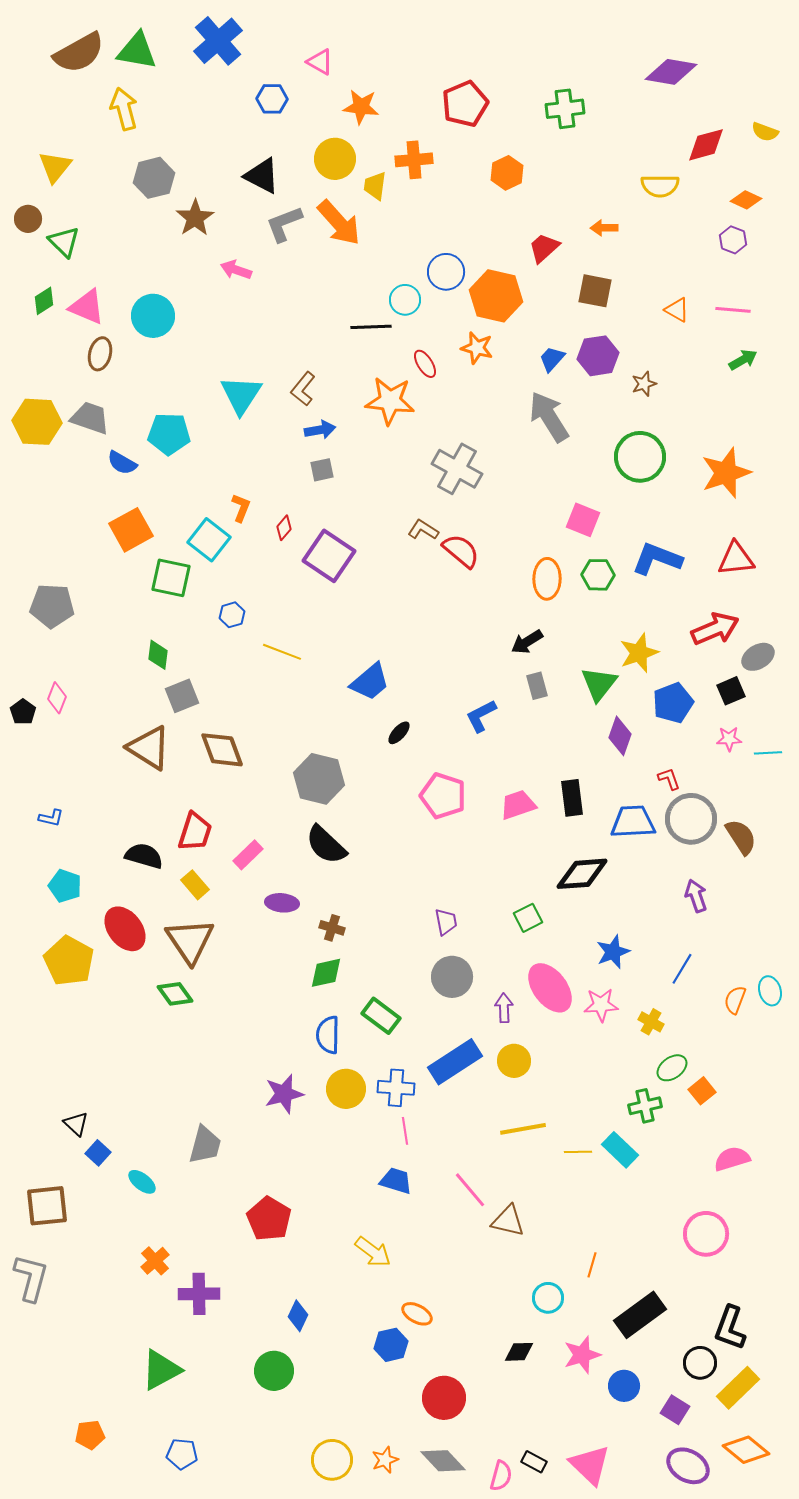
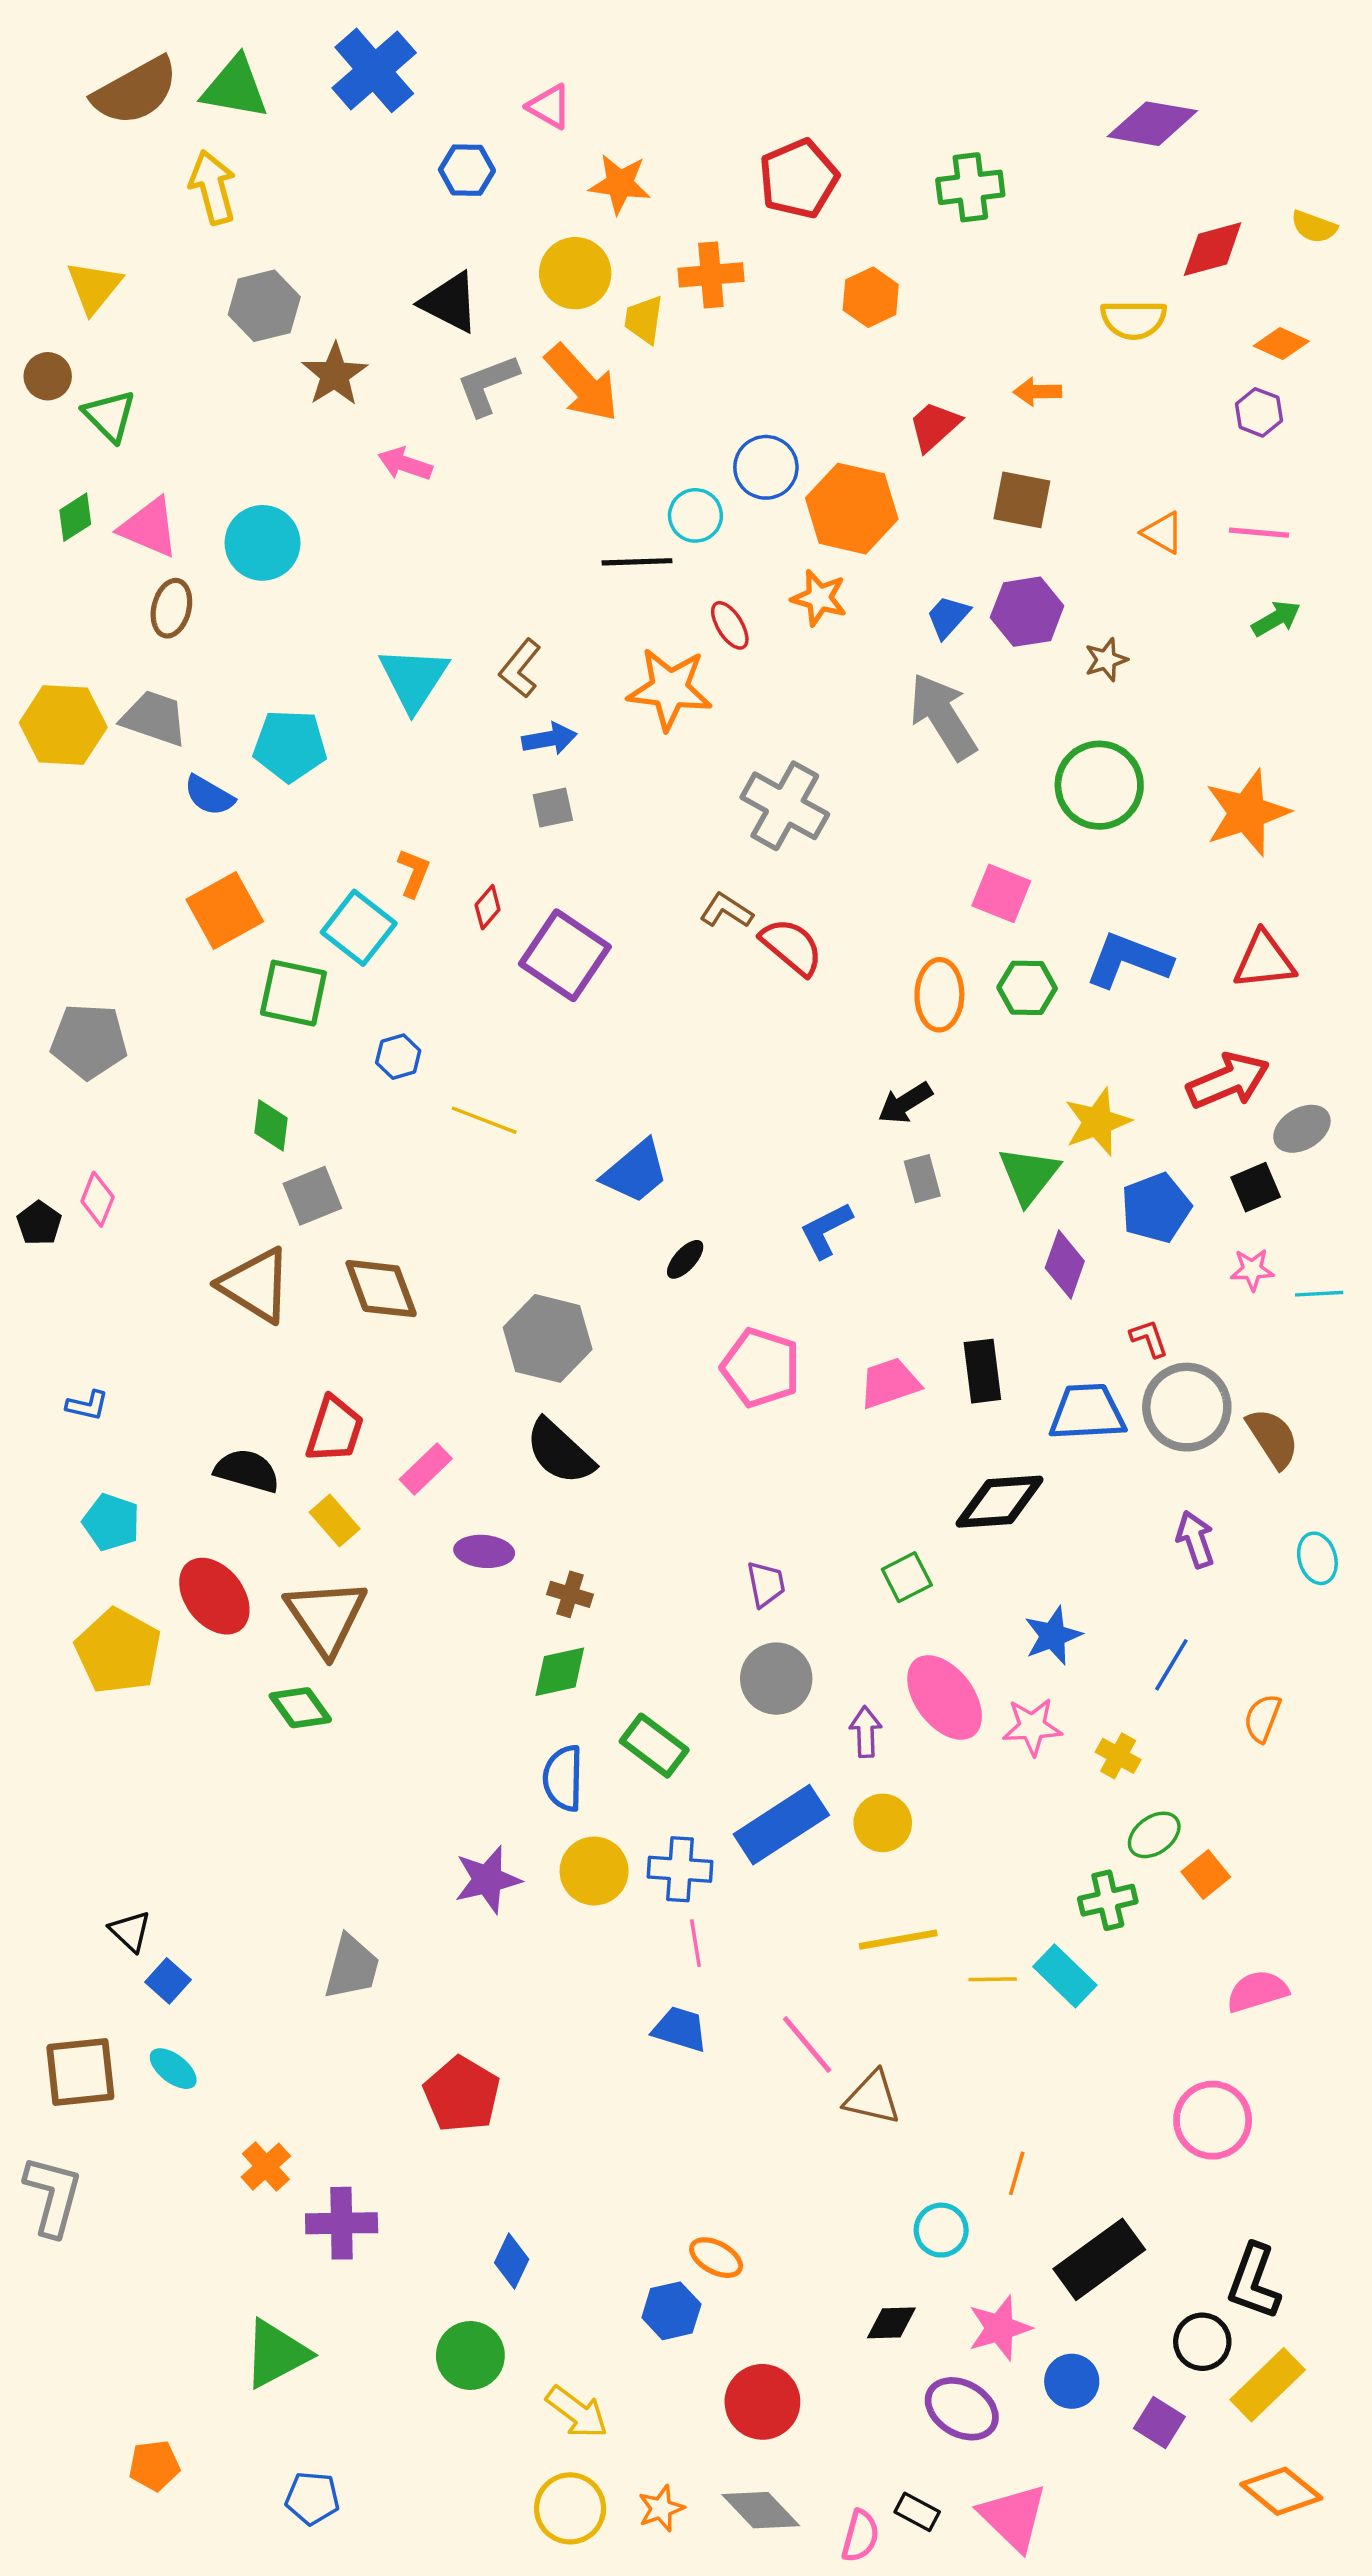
cyan ellipse: (770, 991) -> (1317, 1558), moved
cyan ellipse: (142, 1182) -> (173, 2069), moved
yellow arrow: (373, 1252) -> (577, 2412), moved
purple ellipse: (688, 1466) -> (962, 2409), moved

